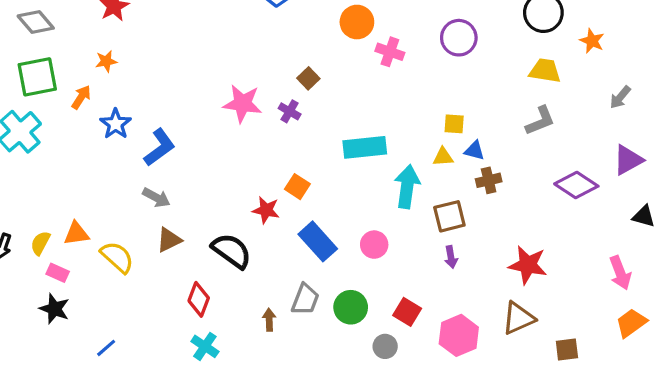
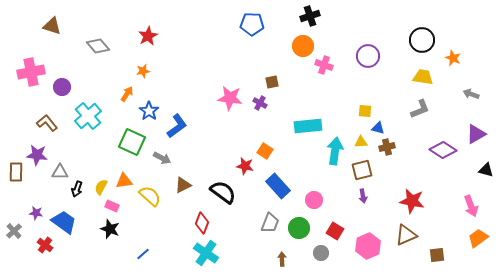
green square: (37, 77) -> (132, 142), moved, turned 36
brown square: (308, 78) -> (272, 82), turned 32
gray arrow: (620, 97) -> (471, 94), turned 70
yellow triangle: (443, 157) -> (361, 142), moved
gray arrow: (156, 198) -> (162, 158), moved
pink circle: (374, 245) -> (314, 200), moved
brown arrow: (269, 320) -> (282, 259), moved
cyan cross: (205, 346) -> (206, 253), size x1.4

